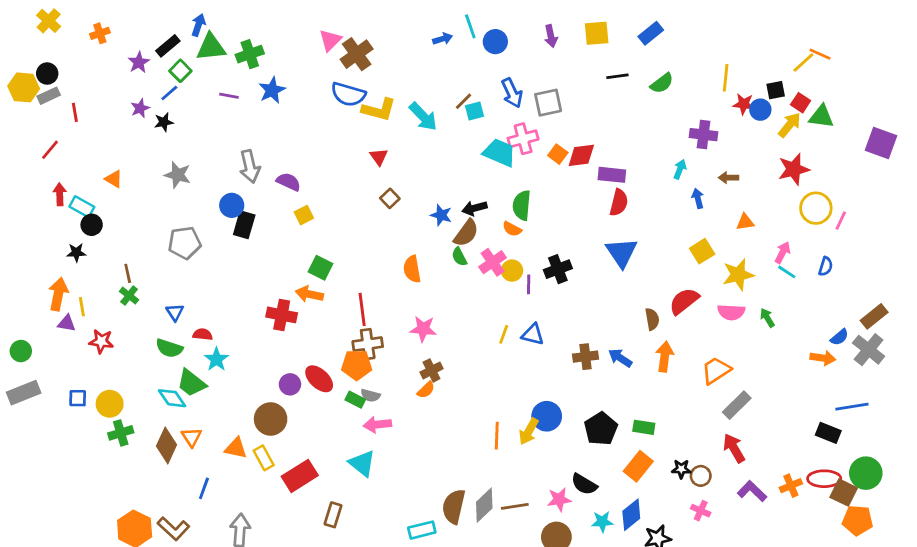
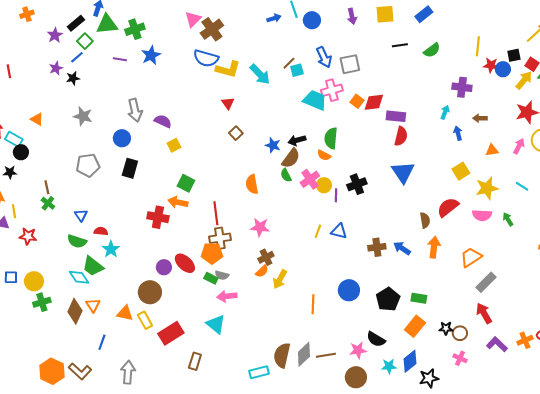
black rectangle: (244, 225) -> (130, 168), moved
pink arrow: (783, 253) -> (519, 146), moved
yellow arrow: (529, 432) -> (280, 279), moved

